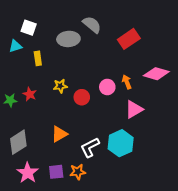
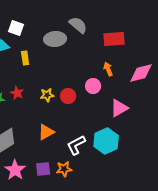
red rectangle: (129, 39) -> (114, 39), turned 30
pink diamond: (156, 74) -> (141, 73), turned -30
orange arrow: (127, 82) -> (108, 69), moved
yellow star: (60, 86) -> (47, 95), moved

